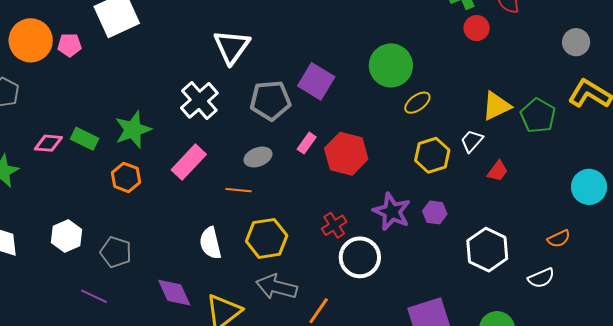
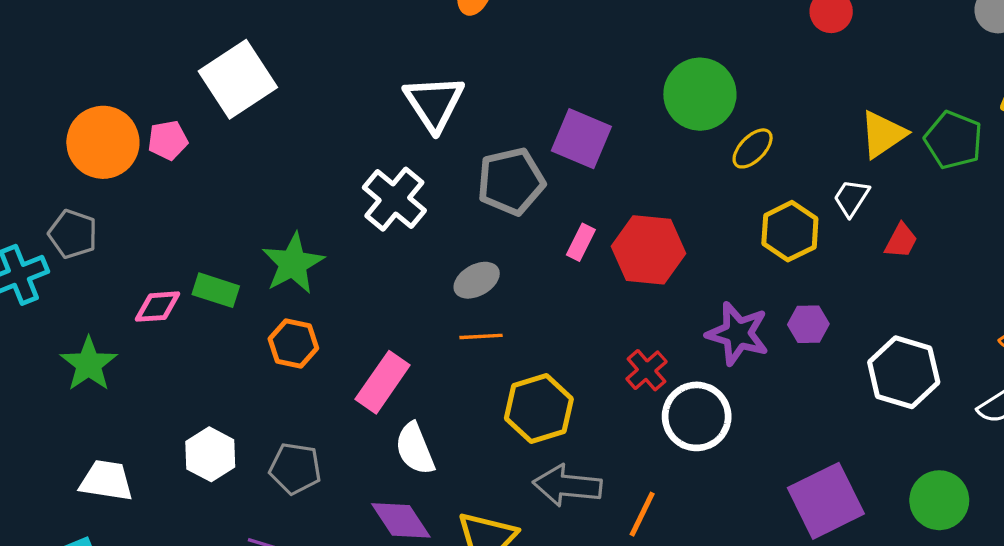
gray ellipse: (258, 157) -> (477, 280), moved
pink rectangle: (189, 162) -> (383, 382), moved
white semicircle: (210, 243) -> (415, 449), moved

